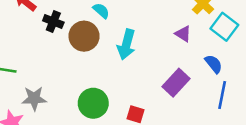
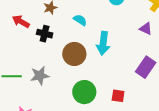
brown circle: (84, 36) -> (74, 54), moved
gray star: (34, 98) -> (40, 76), moved

